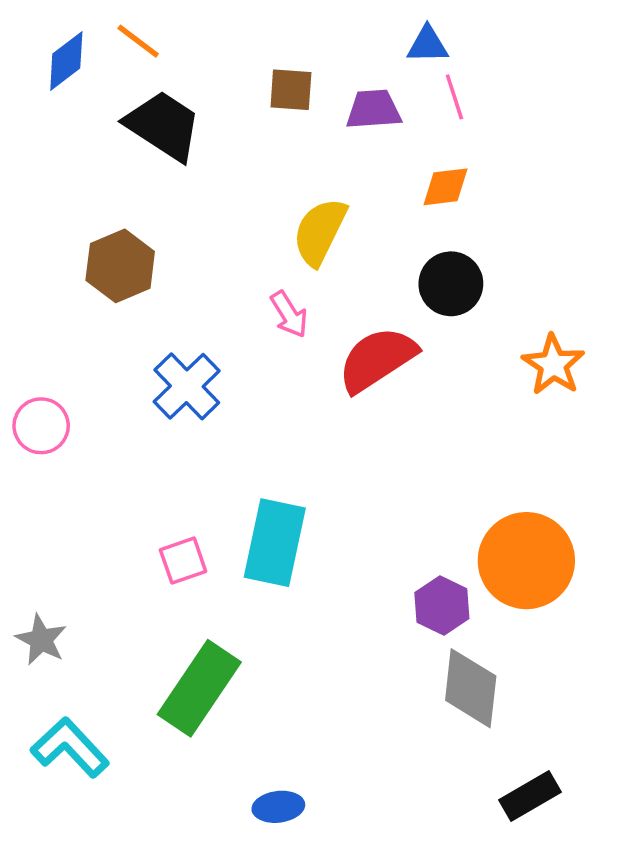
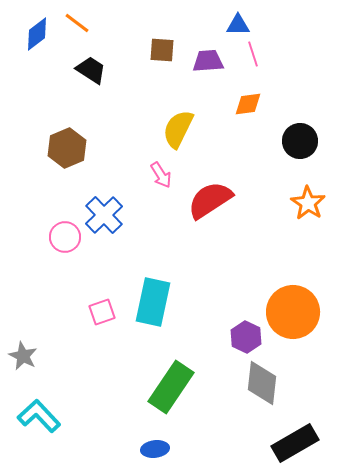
black trapezoid: (163, 126) -> (91, 70), size x0.7
black circle: (451, 284) -> (300, 141), moved
pink circle: (41, 426) -> (65, 237), moved
green rectangle: (199, 688) -> (171, 387), moved
black rectangle: (530, 796) -> (295, 443), size x1.4

